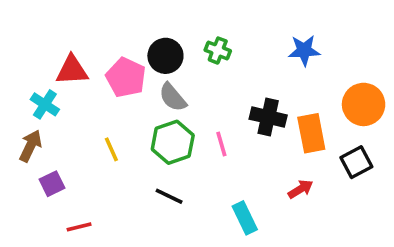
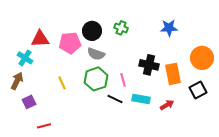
pink pentagon: (126, 77) -> (70, 43), turned -30
gray semicircle: (173, 97) -> (96, 54), turned -30
black line: (169, 196) -> (115, 99), moved
cyan rectangle: (245, 218) -> (141, 99), moved, turned -54

